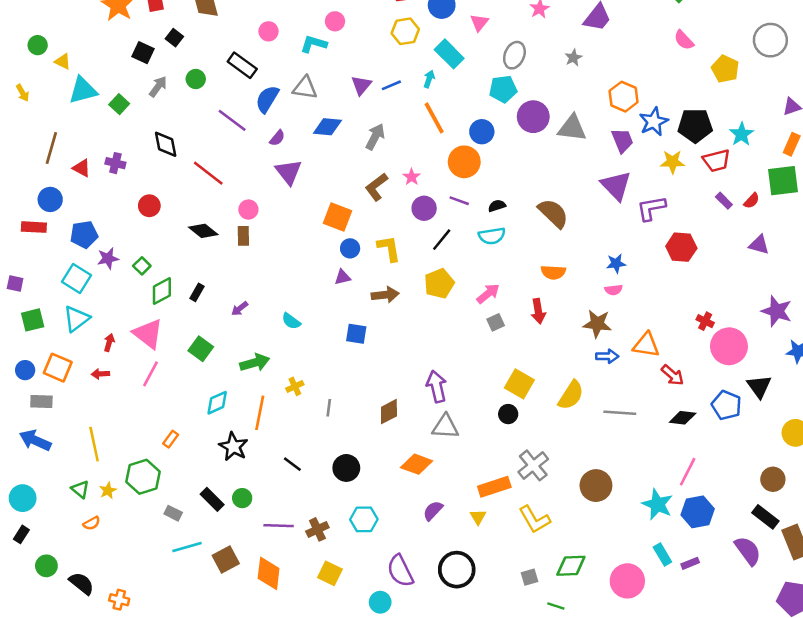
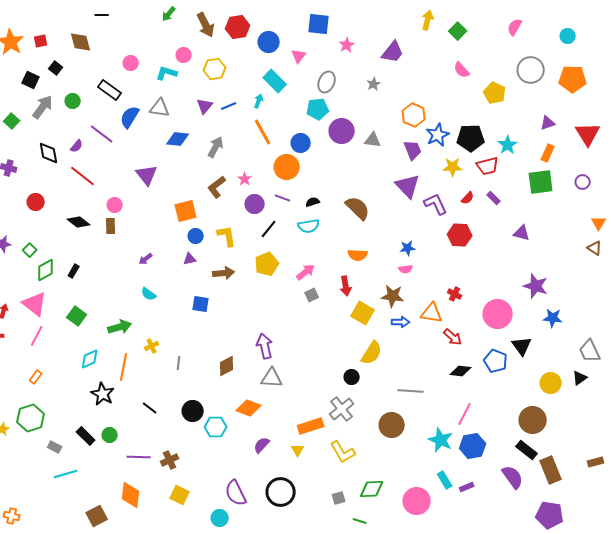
yellow hexagon: (405, 31) -> (215, 69), moved
gray arrow: (158, 87) -> (43, 107), size x1.4
gray triangle: (572, 128) -> (373, 140), size x0.7
purple semicircle: (277, 138) -> (77, 146), moved
red semicircle: (752, 201) -> (468, 198), moved
purple L-shape: (651, 208) -> (436, 204), turned 75
orange square: (338, 217) -> (186, 211), turned -35
purple arrow: (240, 309) -> (146, 259), moved
red cross: (705, 321) -> (455, 294), moved
yellow square: (519, 384) -> (363, 313), moved
gray line: (620, 413) -> (411, 391), moved
black circle: (508, 414) -> (352, 377), moved
orange rectangle: (171, 439) -> (36, 377), moved
brown circle: (773, 479) -> (533, 420), size x1.4
cyan hexagon: (364, 519) -> (216, 427), moved
brown square: (226, 560) -> (97, 516), moved

